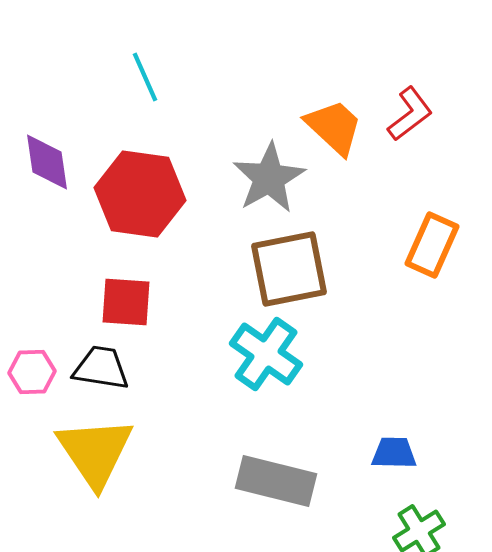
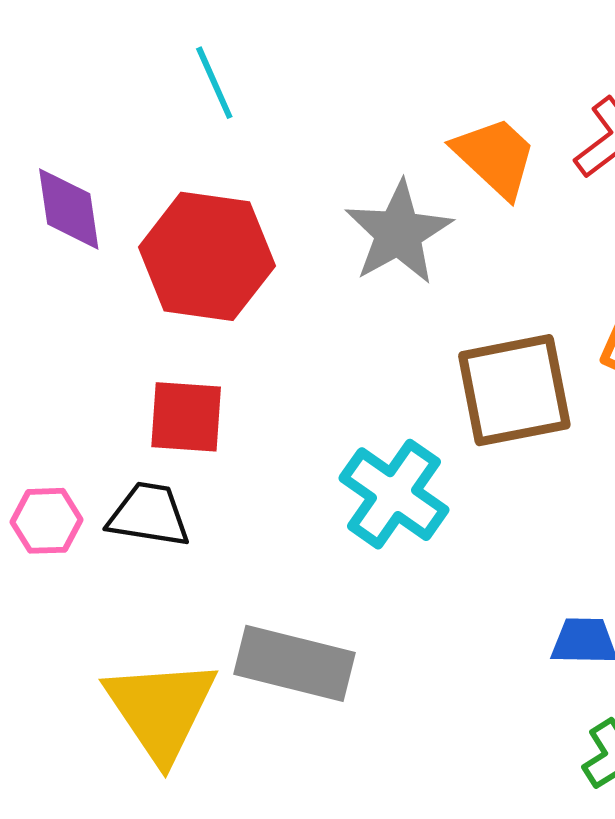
brown square: (289, 269) -> (514, 390), moved
yellow triangle: (95, 452) -> (161, 709), moved
gray rectangle: (276, 481) -> (295, 663), moved

